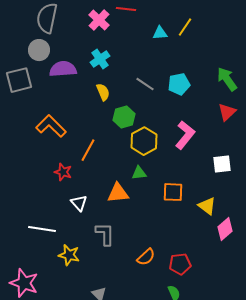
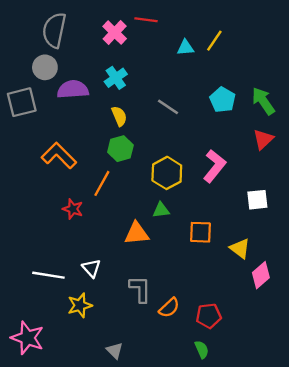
cyan pentagon: (179, 84) -> (223, 100), moved, turned -30
green hexagon: (124, 117) -> (120, 149), moved
white triangle: (79, 203) -> (91, 268), moved
gray L-shape: (105, 234) -> (140, 289), moved
yellow star: (69, 255) -> (80, 305), turned -30

